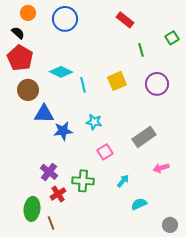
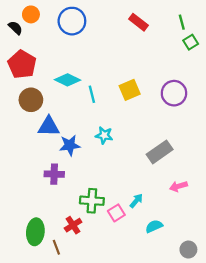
black semicircle: (18, 33) -> (15, 28), moved
green line: (141, 50) -> (182, 22), moved
pink square: (105, 152) -> (116, 213), moved
purple cross: (49, 172) -> (54, 174), moved, turned -36
red cross: (58, 194) -> (73, 225), moved

